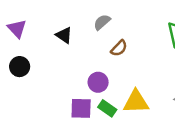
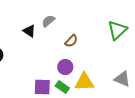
gray semicircle: (102, 22) -> (48, 21), moved
purple circle: (98, 82) -> (65, 67), moved

